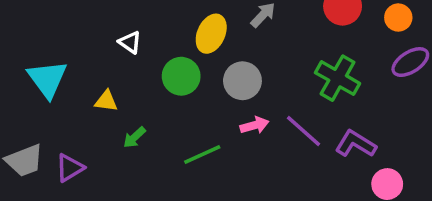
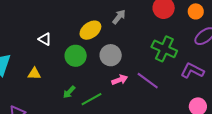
yellow ellipse: (211, 34) -> (90, 30), turned 35
green arrow: (134, 137) -> (69, 92), moved
purple L-shape: (356, 144) -> (192, 71), moved

